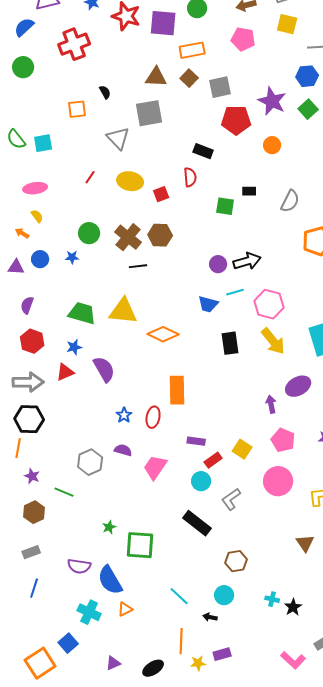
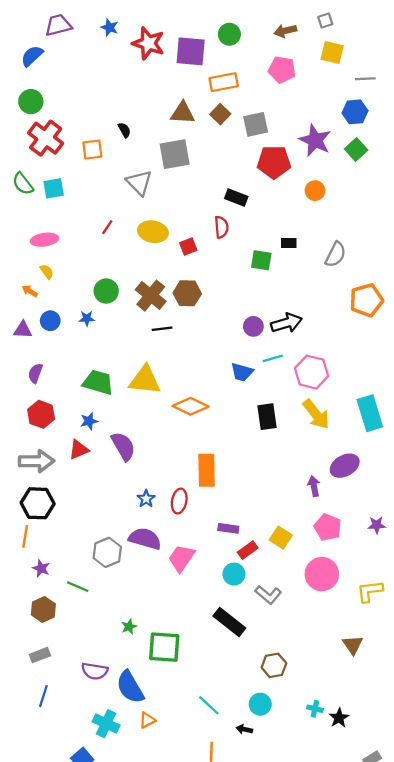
red cross: (74, 44) -> (46, 138), moved, turned -32
purple semicircle: (123, 450) -> (145, 539), size x1.6
gray L-shape: (231, 499) -> (268, 595), turned -105

